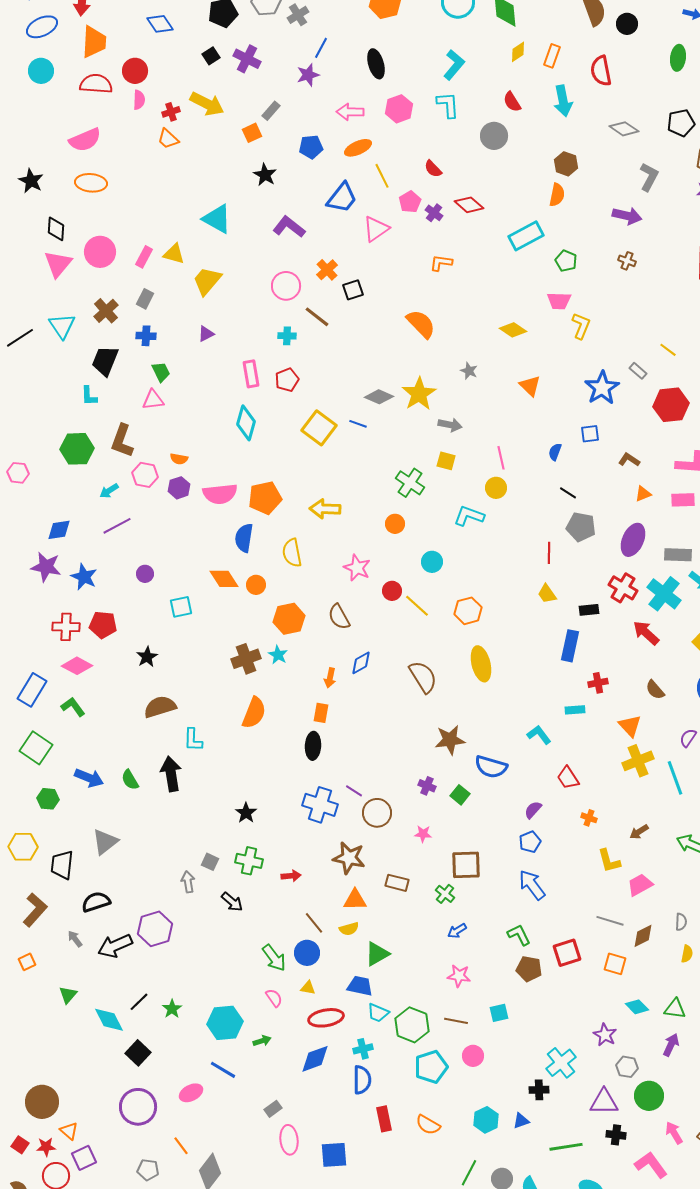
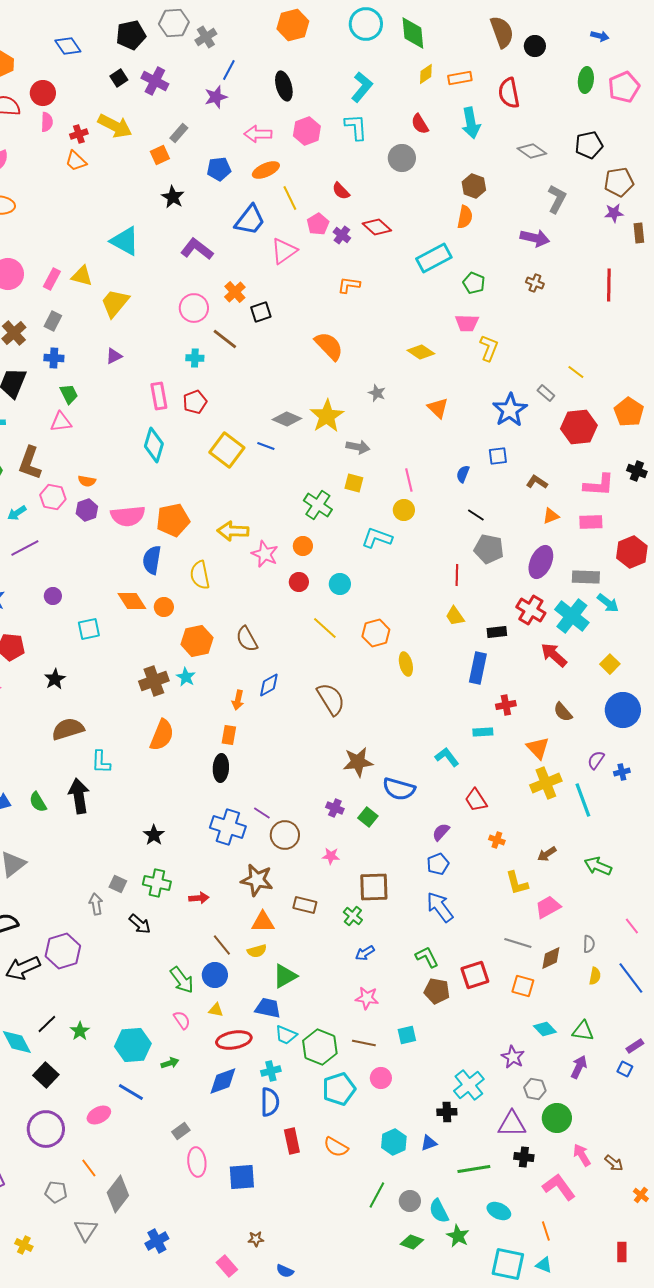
orange rectangle: (552, 56) -> (460, 78), turned 60
pink star: (357, 568) -> (265, 554), moved
red circle: (392, 591) -> (299, 582), moved
yellow ellipse: (481, 664) -> (406, 664), moved, size x0.7

